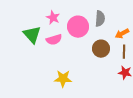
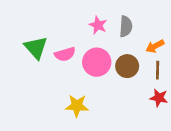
pink star: (53, 18) -> (98, 25), moved
pink circle: (78, 27) -> (97, 62), moved

